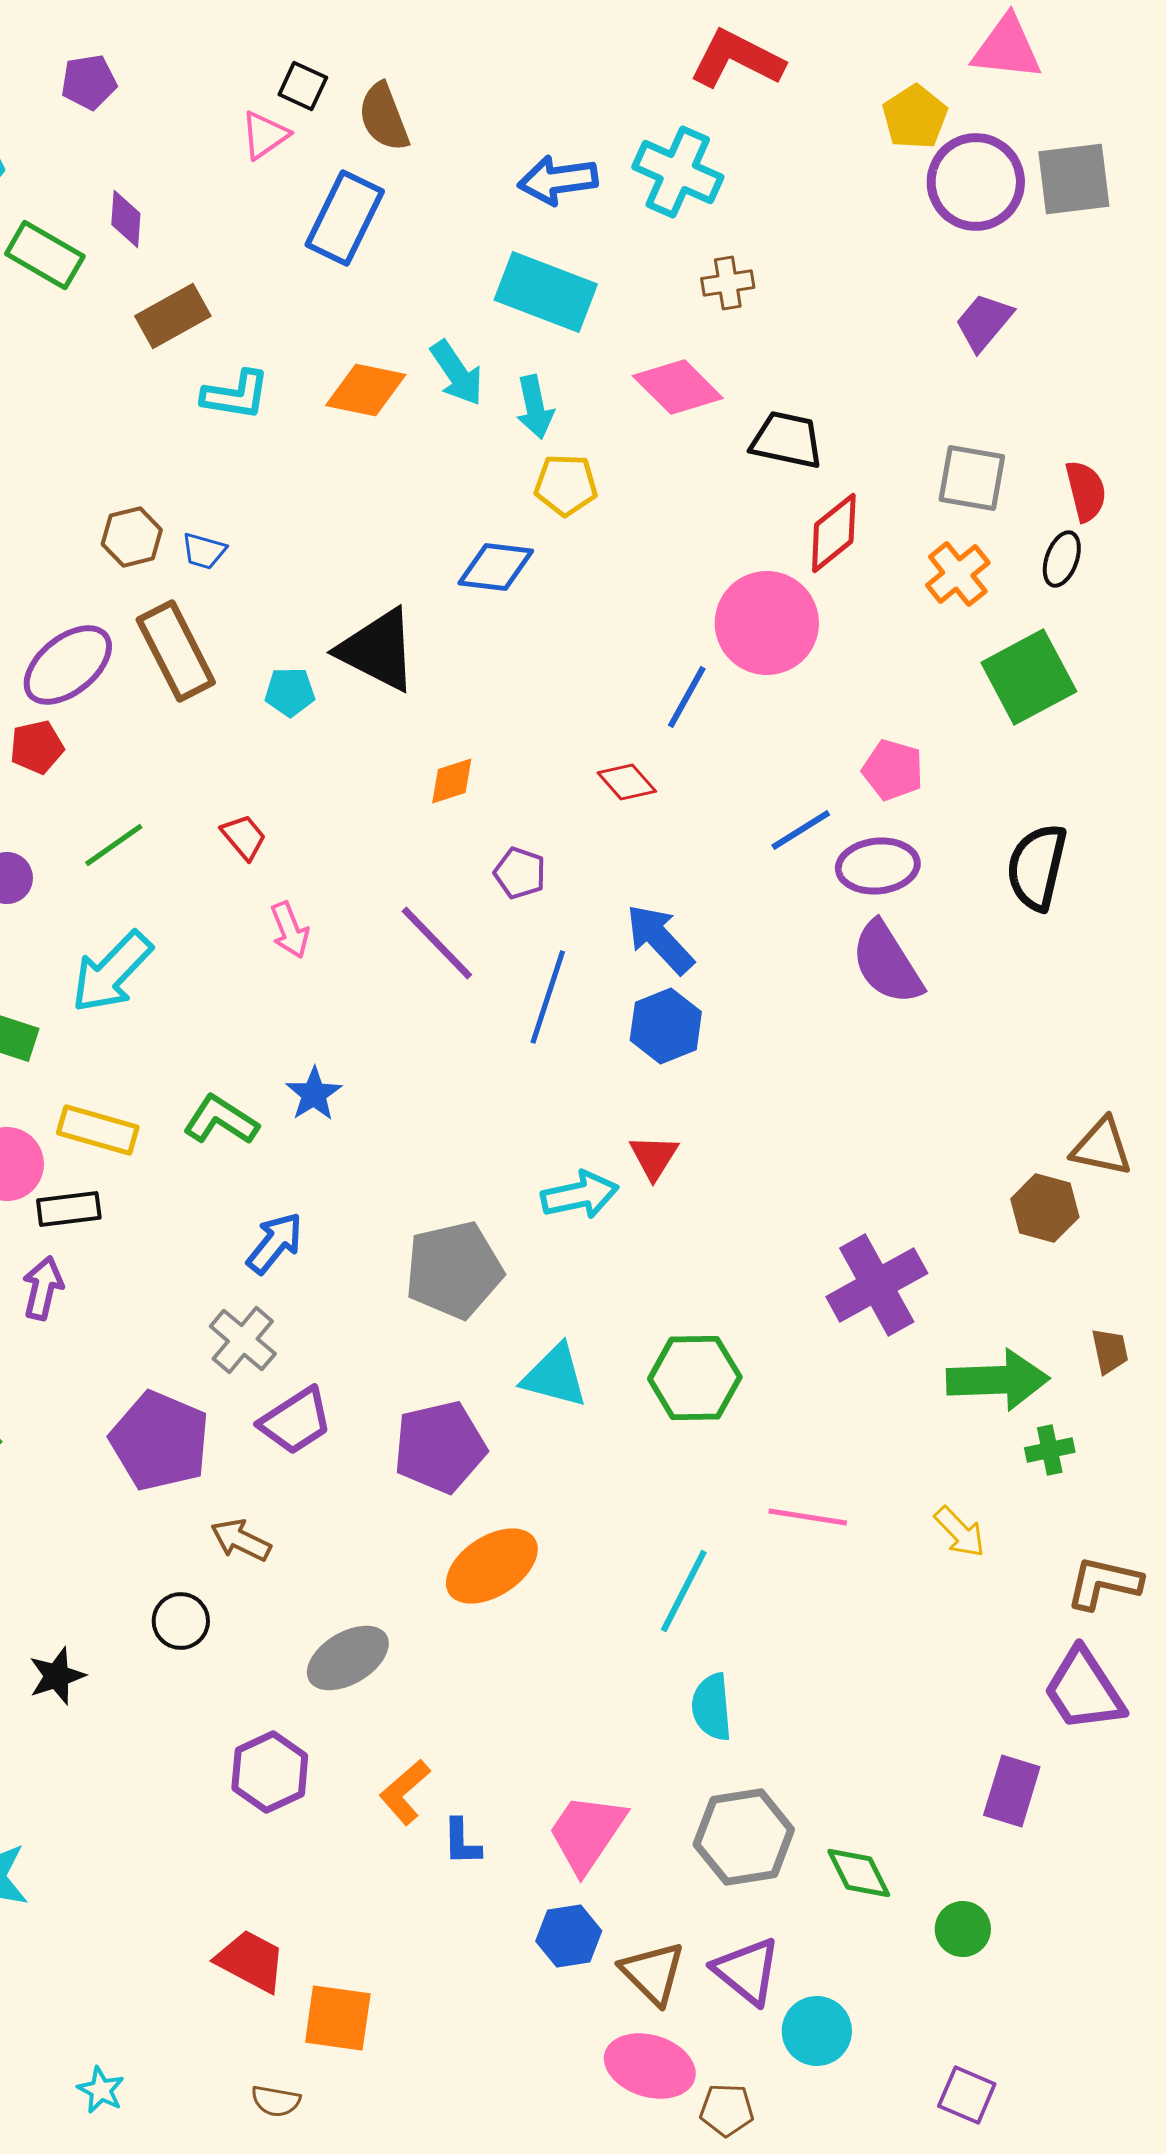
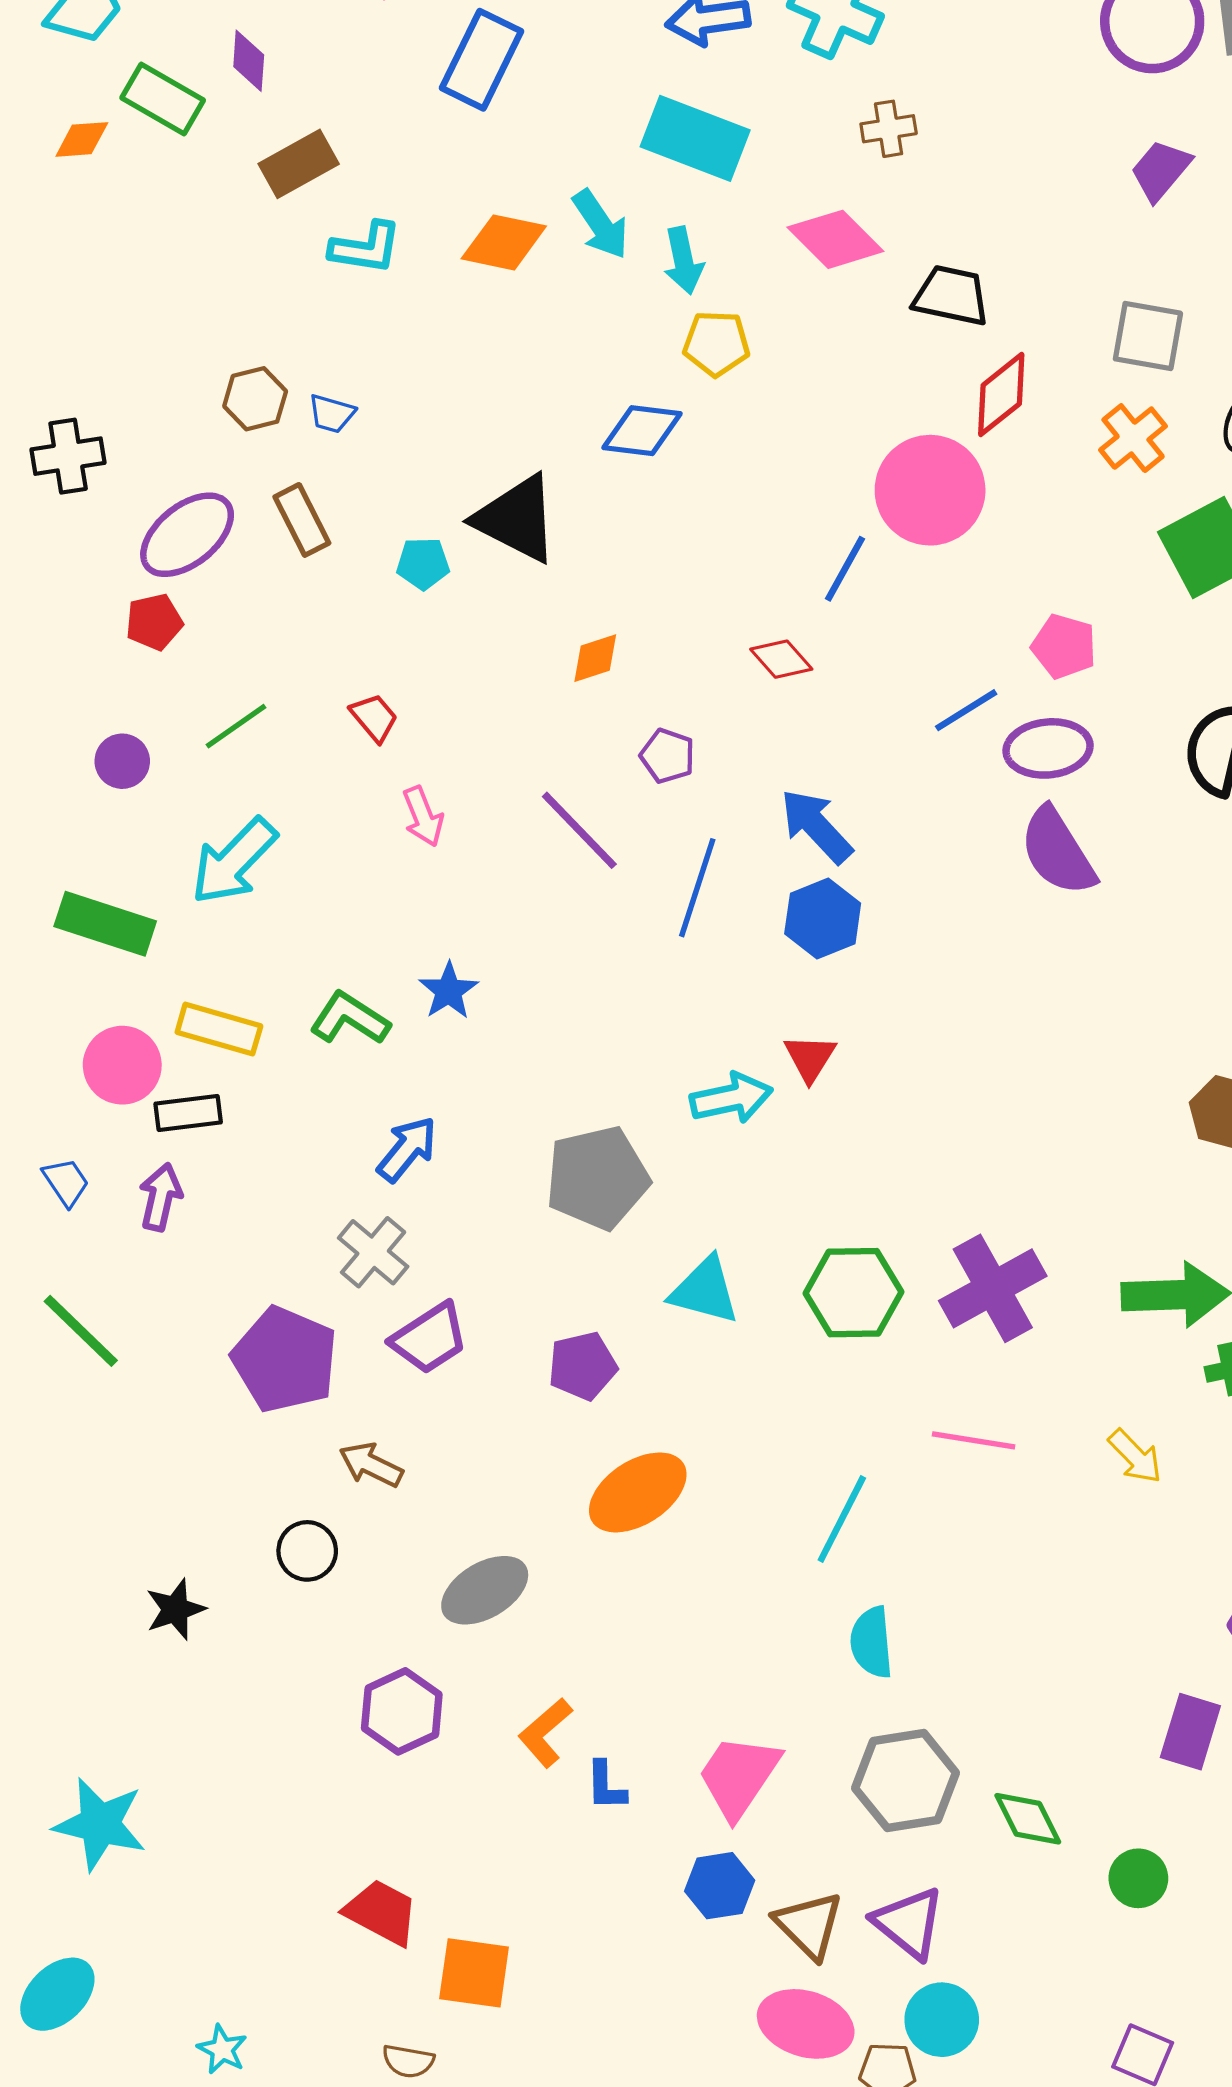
brown rectangle: (176, 651) -> (302, 520), size x0.7
purple cross: (877, 1285) -> (993, 1288), moved
purple pentagon: (440, 1447) -> (582, 1366), size x0.7
cyan circle: (817, 2031) -> (942, 2020), moved

